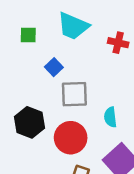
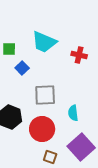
blue square: (54, 67) -> (22, 68), moved

